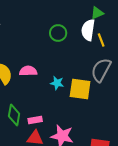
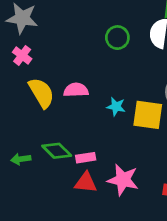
green diamond: (14, 115) -> (57, 151), turned -55

